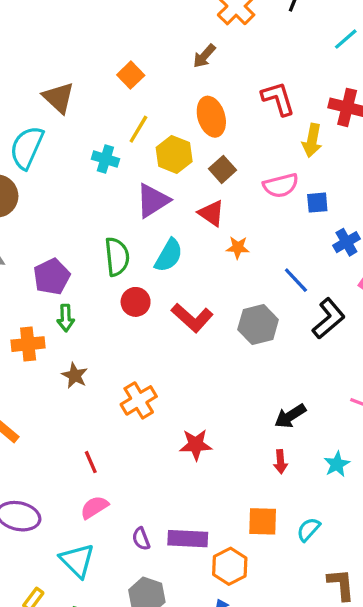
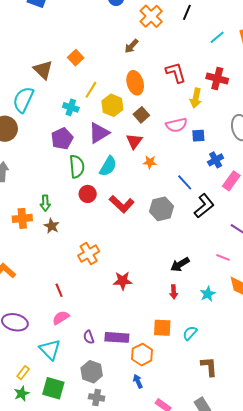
orange square: (131, 75) -> (76, 58), moved
red triangle: (211, 213) -> (134, 141), turned 30
purple pentagon: (52, 277) -> (62, 139), moved
brown star: (75, 375) -> (52, 226), moved

